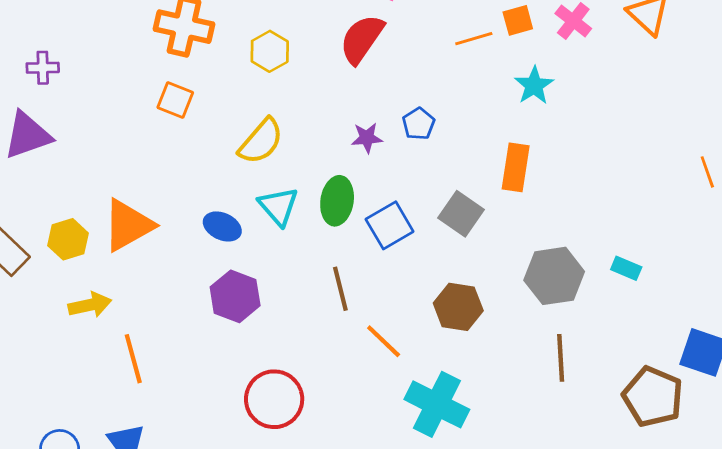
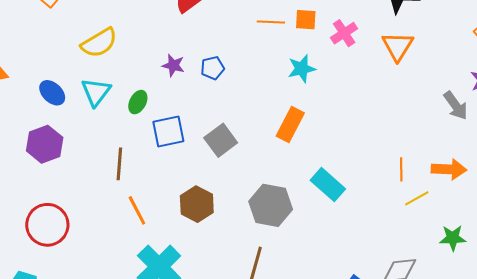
orange rectangle: (516, 167) -> (290, 125), moved
green ellipse: (337, 201) -> (138, 102), size x0.7
cyan rectangle: (626, 268) -> (328, 185), moved, size x1.6

